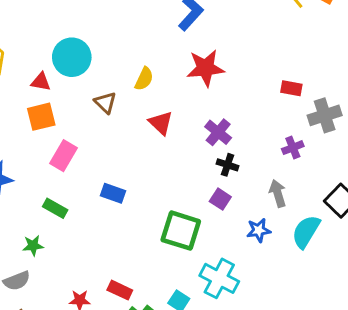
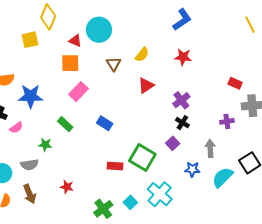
red star: (205, 68) -> (183, 57), size x0.7
red triangle: (161, 123) -> (146, 85), turned 30
red rectangle: (120, 290) -> (115, 166), moved, turned -35

